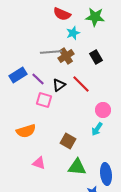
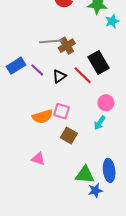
cyan star: (73, 33) -> (112, 21), moved
black rectangle: (96, 57) -> (99, 63), moved, size x1.5
pink square: (44, 100) -> (61, 111), moved
orange semicircle: (26, 131) -> (42, 116), moved
green triangle: (77, 167) -> (85, 175), moved

